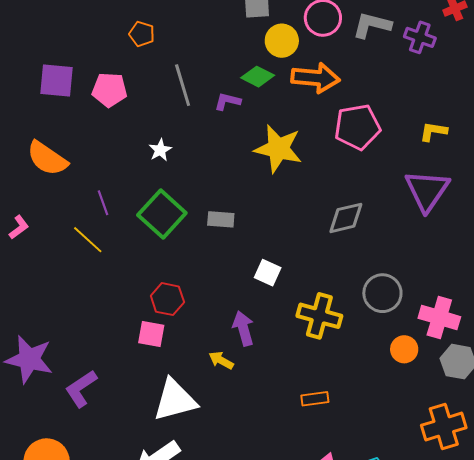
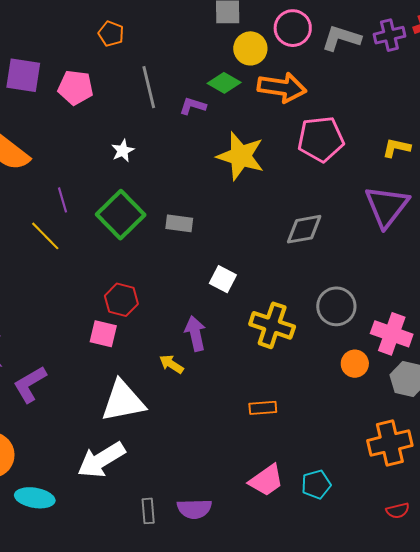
purple cross: (420, 37) -> (389, 35), moved, turned -36

